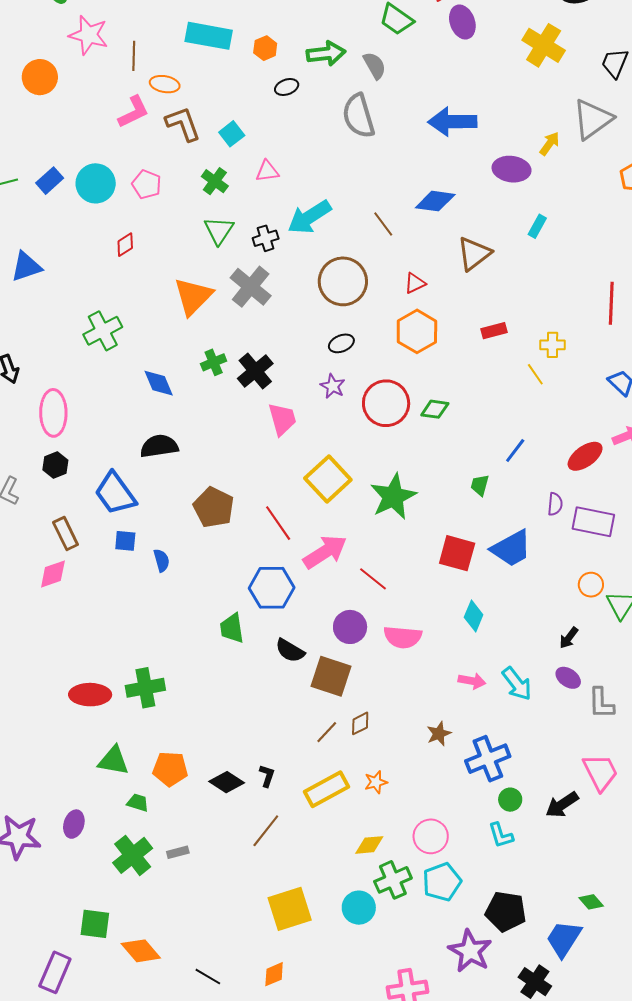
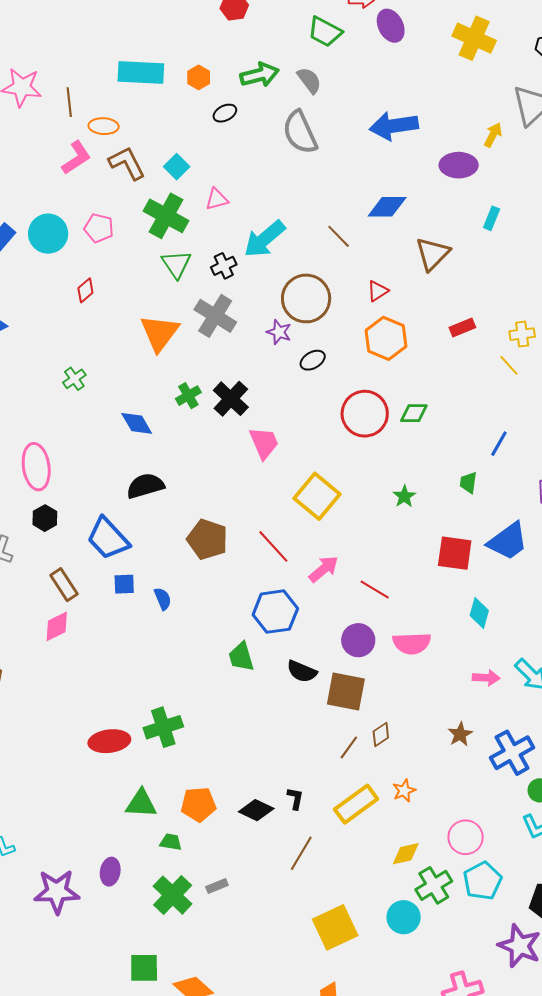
green cross: (215, 181) -> (166, 216), size x1.6
green cross: (103, 331) -> (74, 379), size x0.6
purple star: (333, 386) -> (279, 332), moved
green star: (393, 497) -> (404, 496), moved, size x0.5
pink arrow: (325, 552) -> (324, 569), size x0.7

